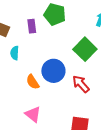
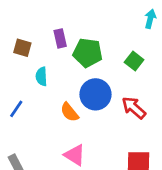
green pentagon: (55, 14) -> (88, 53), moved
green square: (85, 49) -> (134, 61), size x0.6

